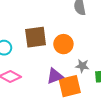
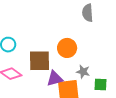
brown square: (36, 37) -> (39, 61), moved

